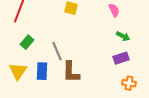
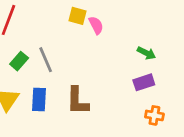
pink semicircle: (114, 10) -> (96, 25), moved
gray line: (57, 51) -> (46, 60), moved

